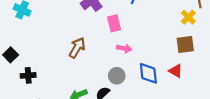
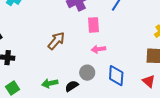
pink arrow: (124, 48) -> (98, 49), turned 152
red triangle: (176, 71) -> (149, 81), moved

